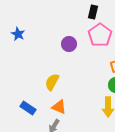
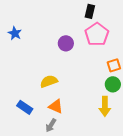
yellow semicircle: (52, 82) -> (49, 81), turned 42

